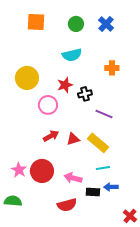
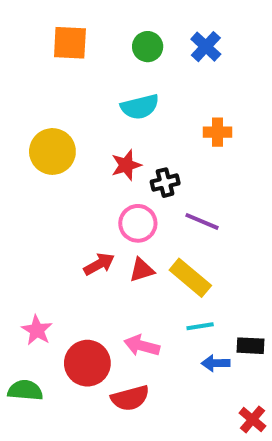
pink circle: (48, 105) -> (138, 223), moved
red circle: (42, 171) -> (87, 363), moved
black rectangle: (93, 192) -> (251, 346), moved

